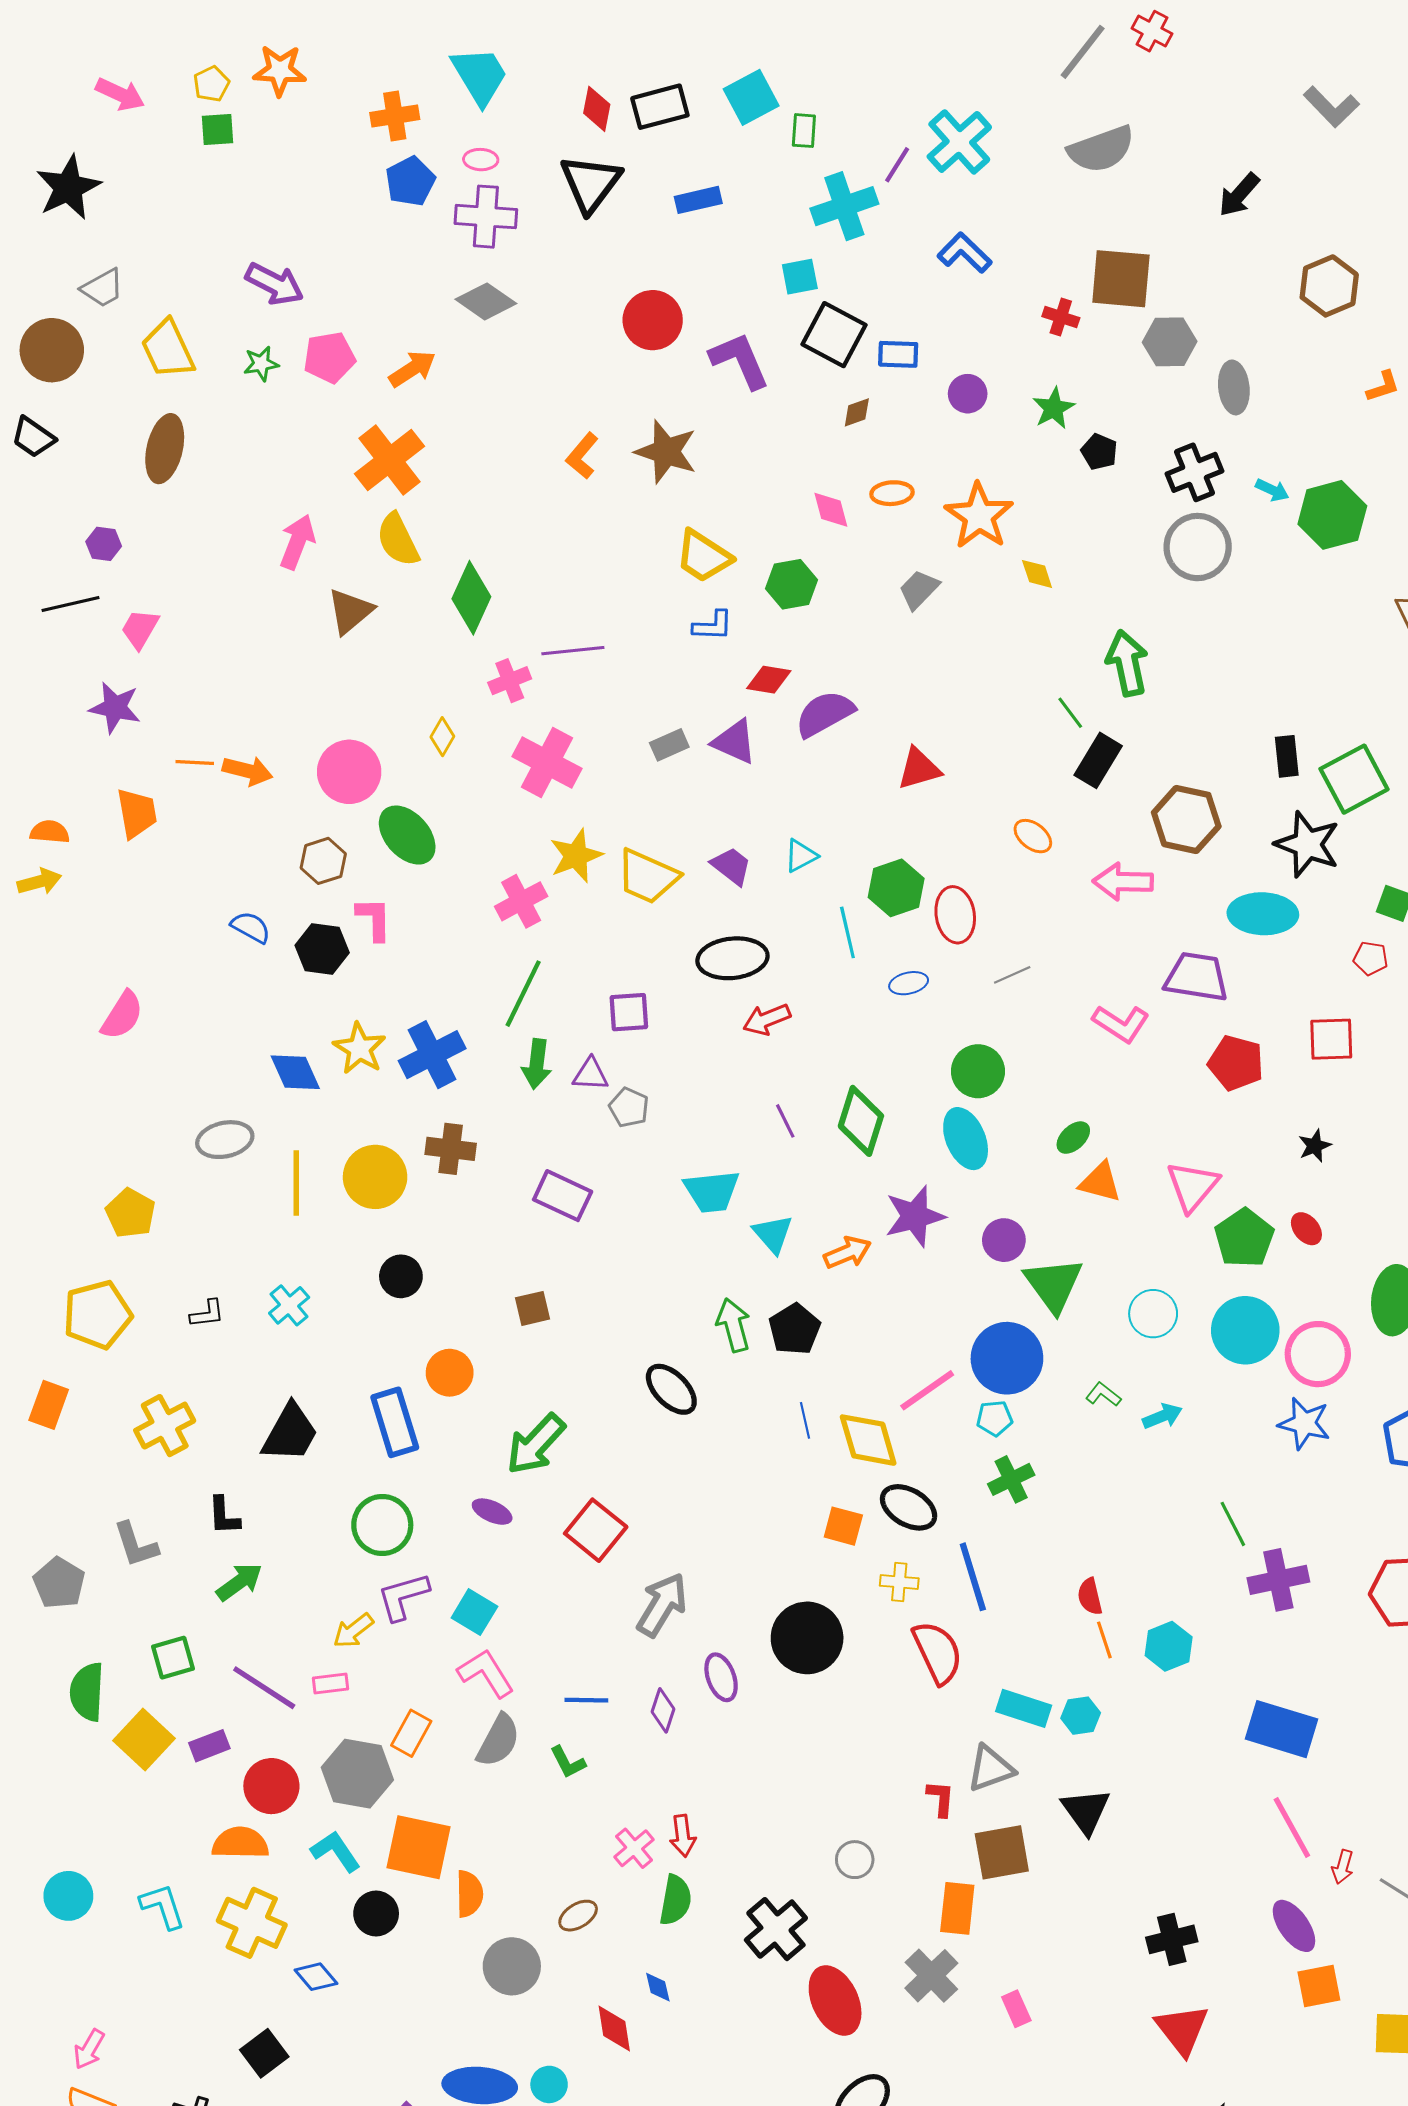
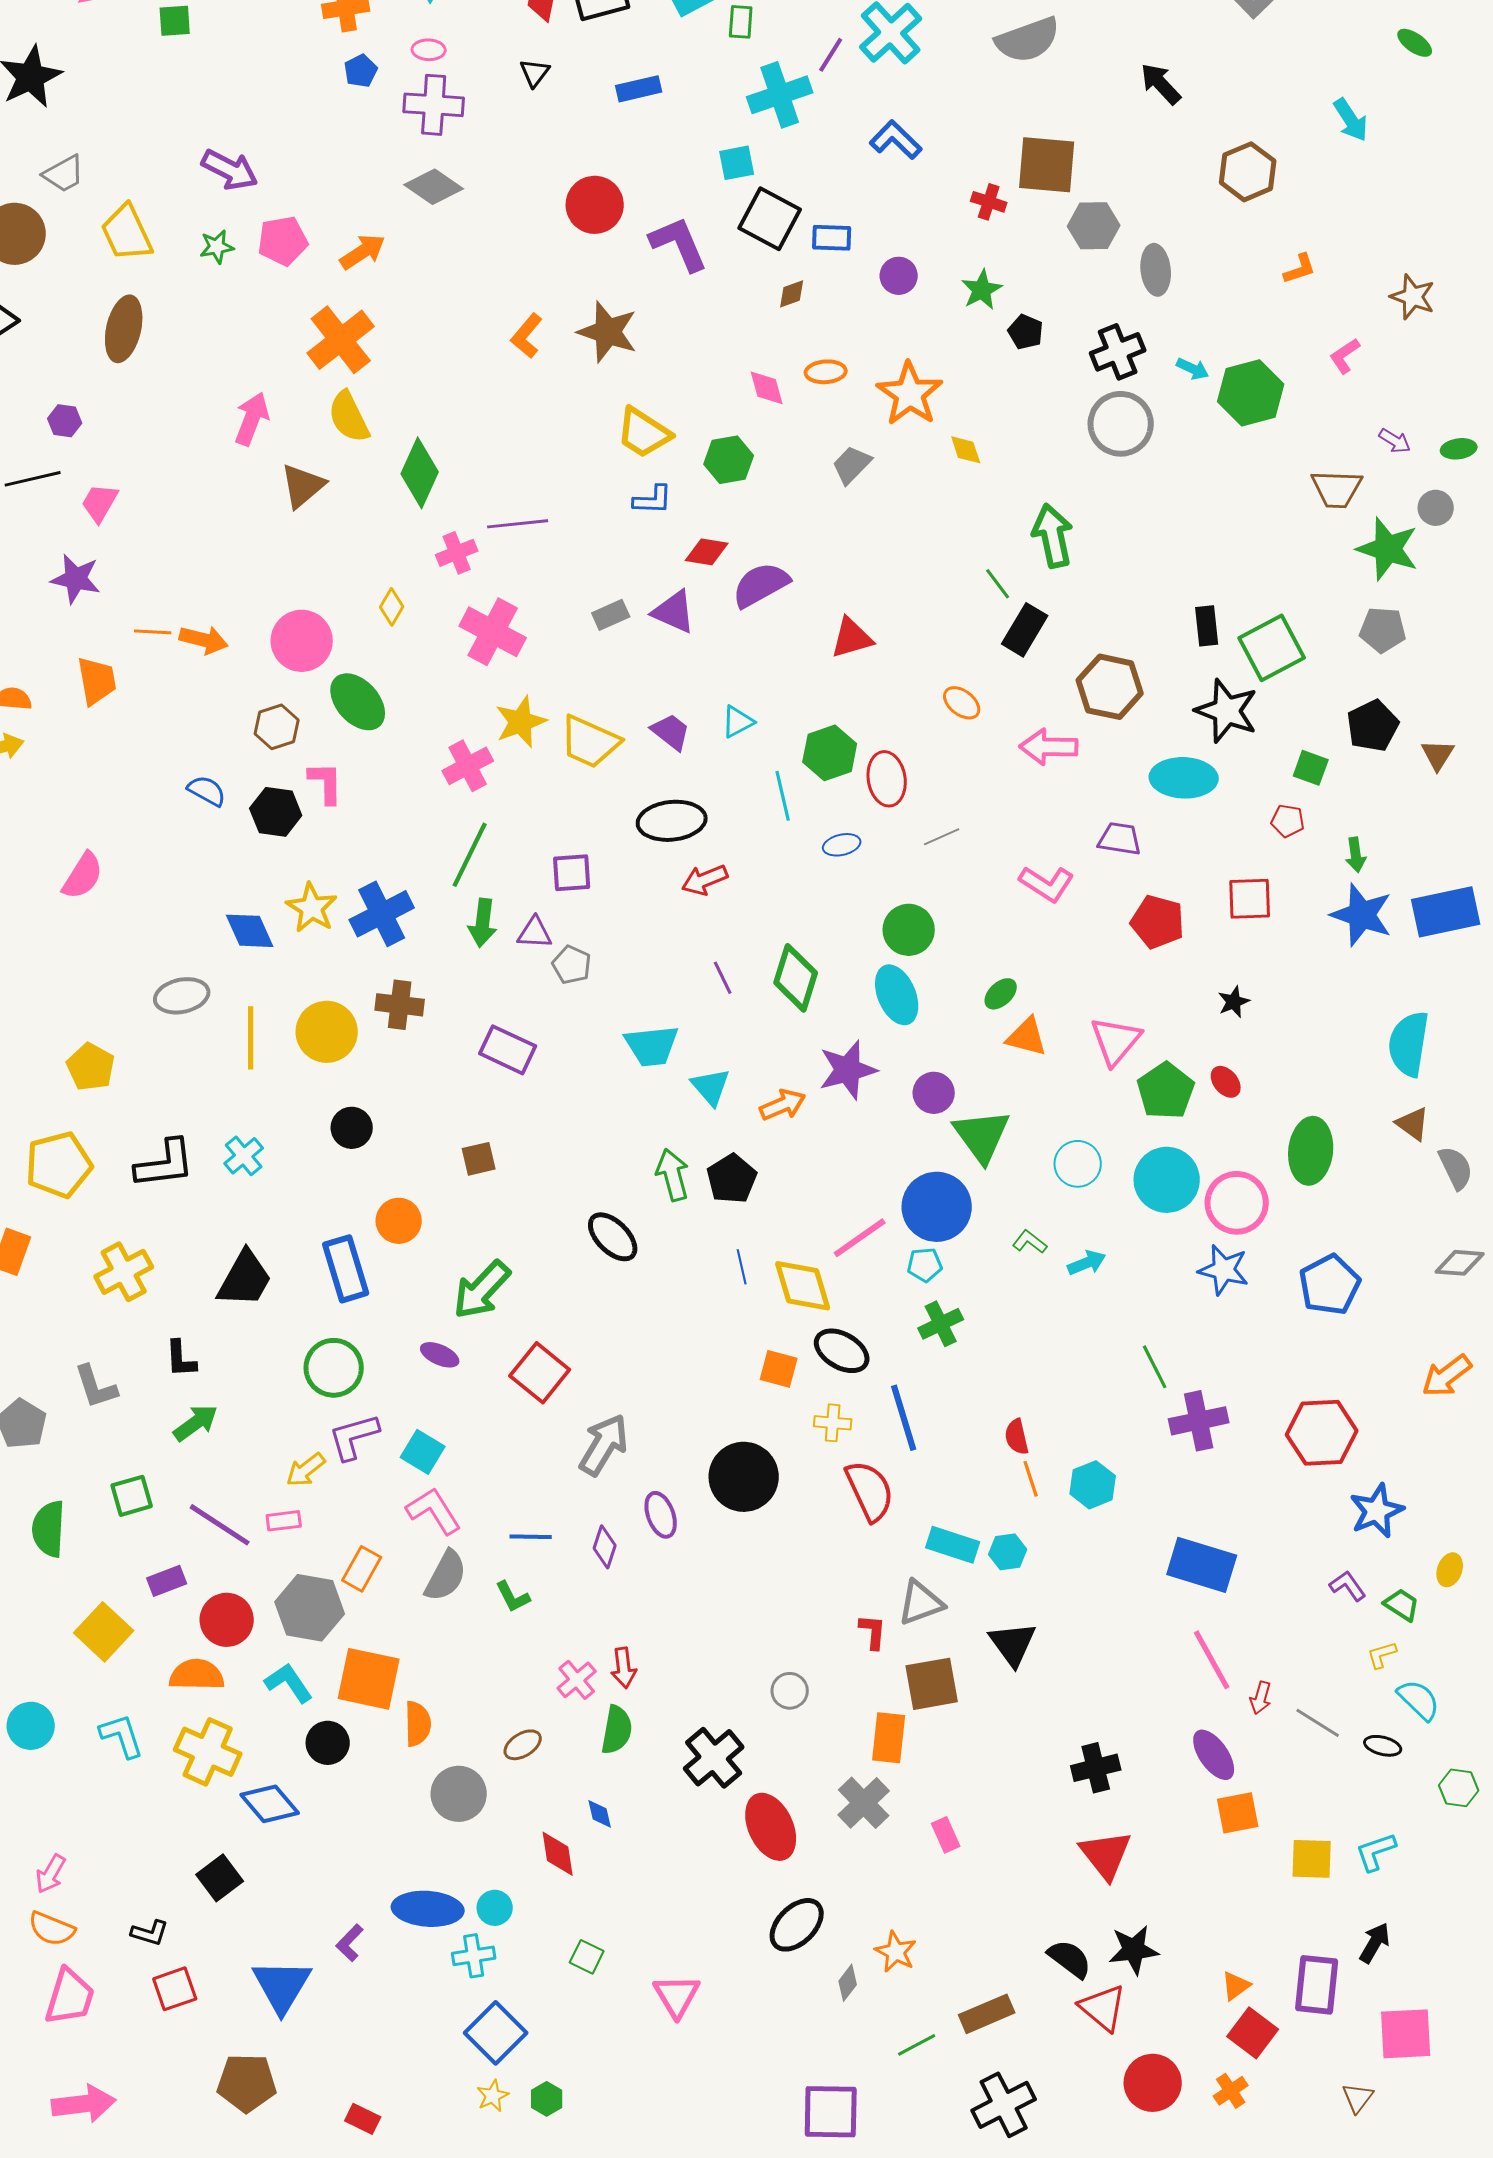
blue pentagon: (410, 181) -> (361, 71), size x0.7
black triangle: (591, 183) -> (535, 73), size x0.5
black arrow: (1239, 195) -> (1161, 84), turned 96
purple trapezoid: (1197, 977) -> (1120, 839), size x0.7
black L-shape: (207, 1314) -> (165, 1164), size x1.8
yellow square: (144, 1739) -> (104, 1632), moved
blue diamond: (316, 1977) -> (270, 1804), size x1.4

